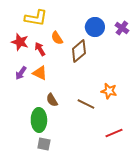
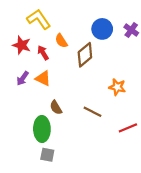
yellow L-shape: (36, 18) -> (39, 19), turned -135
orange star: (109, 91) -> (117, 87), moved
red line: (114, 133) -> (128, 128), moved

